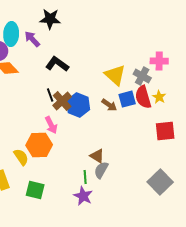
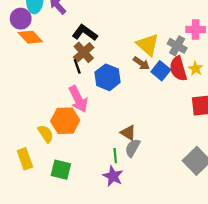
blue square: (127, 99) -> (161, 71), turned -36
brown cross: (62, 101) -> (84, 52), moved
brown arrow: (109, 105) -> (141, 63), moved
pink arrow: (51, 125) -> (78, 99), size x1.4

